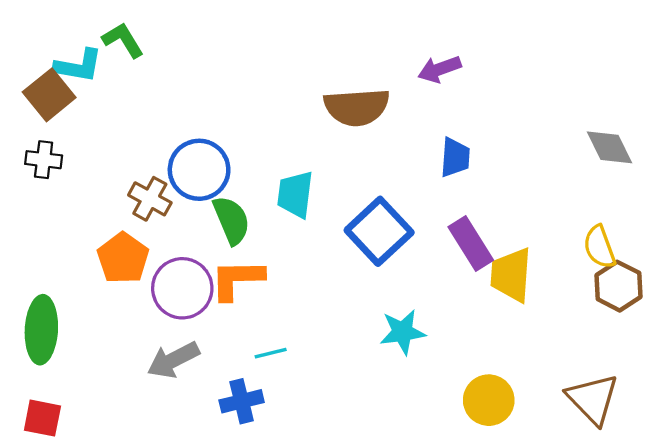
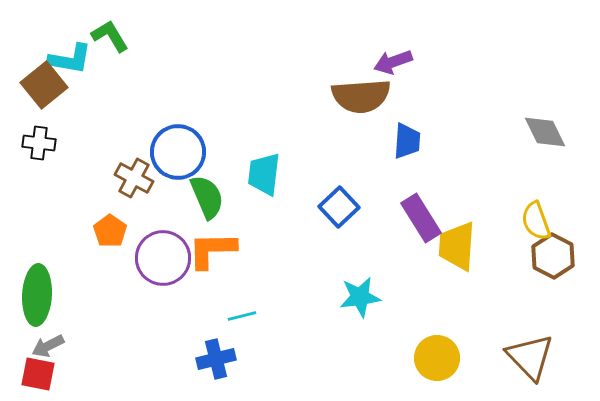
brown semicircle: (357, 107) -> (361, 96), moved
blue square: (379, 231) -> (339, 207), size x0.7
orange pentagon: (123, 258) -> (110, 231), size x0.7
gray arrow: (173, 360) -> (48, 346), moved, size x0.7

